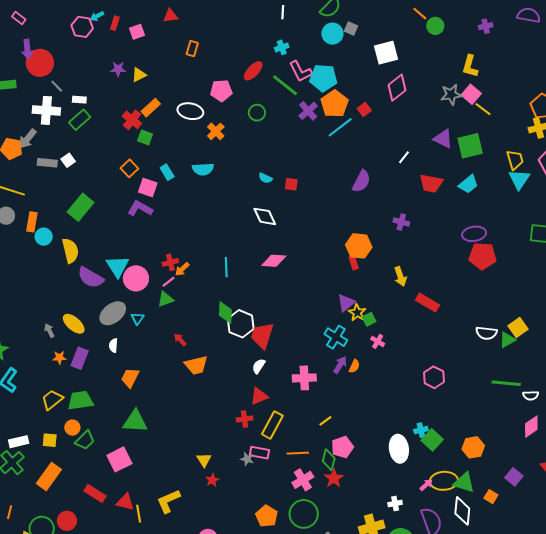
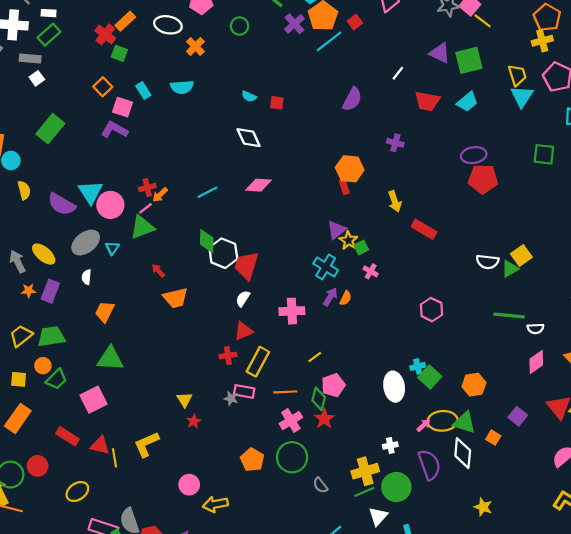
gray rectangle: (47, 163) -> (30, 59), moved
yellow semicircle: (70, 251) -> (24, 190), moved, size x0.7
cyan line: (226, 267) -> (207, 192), turned 66
green triangle: (165, 299) -> (142, 227), size x1.4
gray arrow: (49, 331) -> (17, 261), size x1.5

